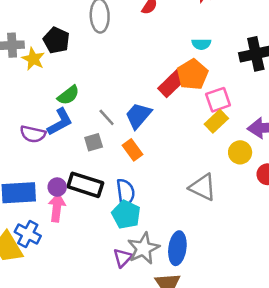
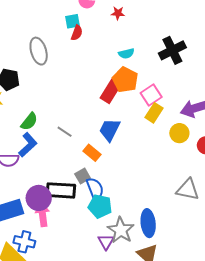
blue trapezoid: (138, 116) -> (110, 130), moved
gray square: (94, 142) -> (83, 176), moved
purple circle: (57, 187) -> (39, 198), size x1.6
gray triangle: (203, 187) -> (188, 190), moved

